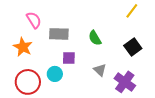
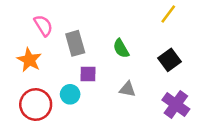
gray rectangle: (59, 34) -> (75, 43), turned 72
gray triangle: (100, 70) -> (127, 89), turned -32
purple cross: (125, 82) -> (176, 105), moved

